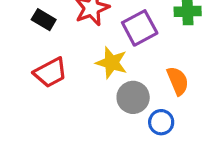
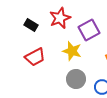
gray circle: (133, 97) -> (76, 79), moved

